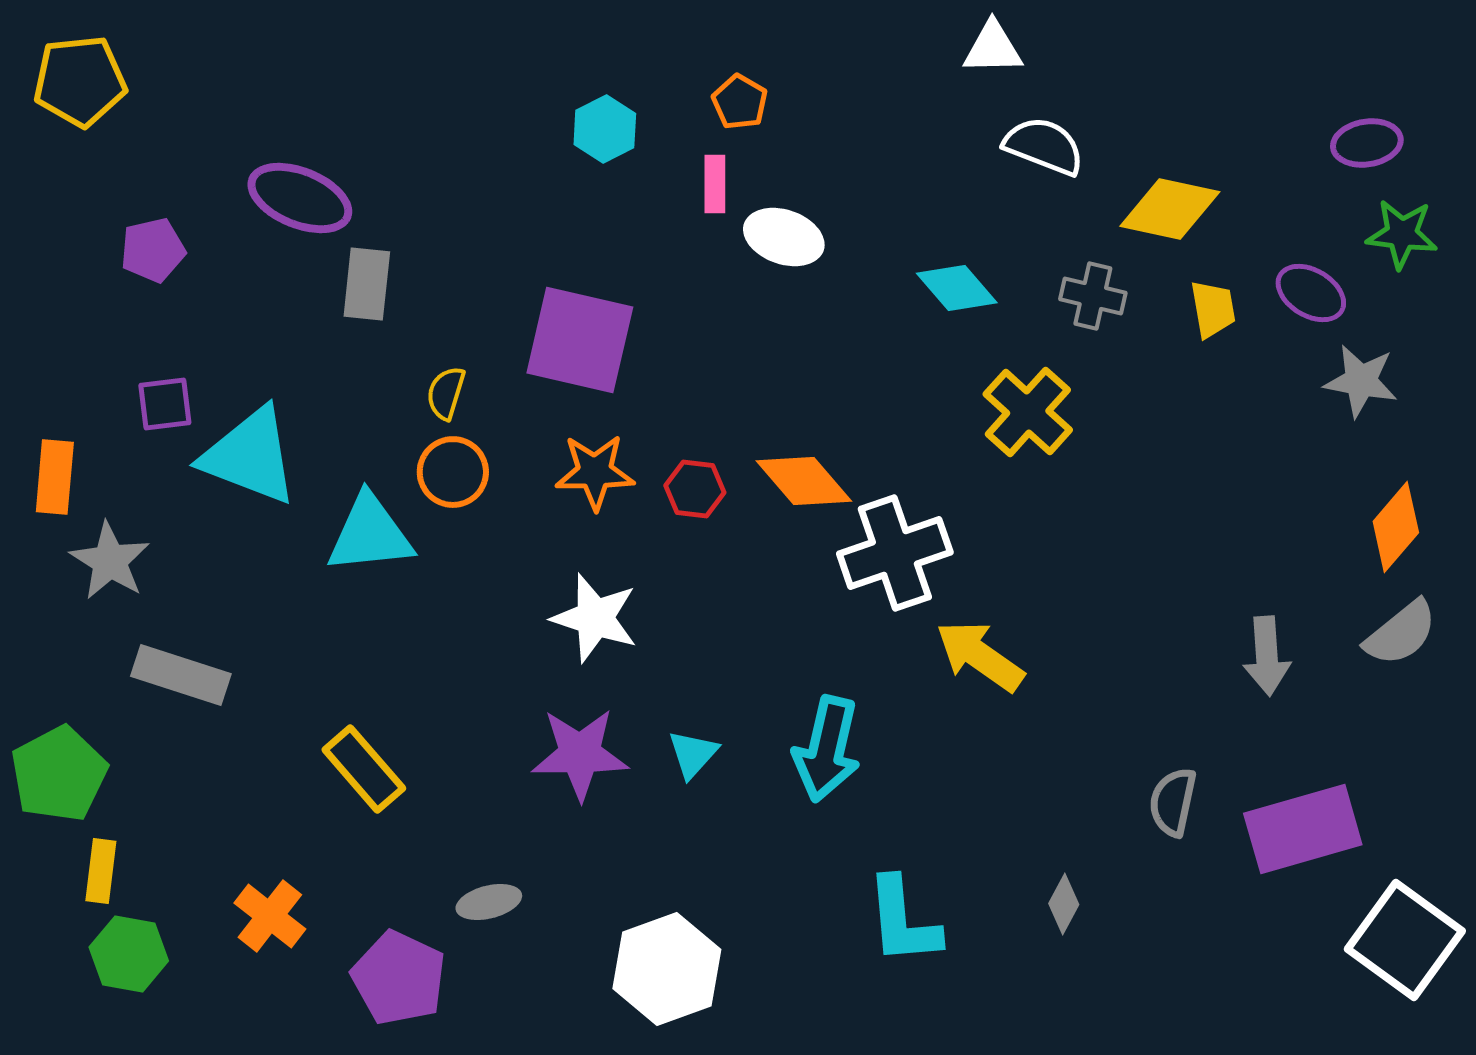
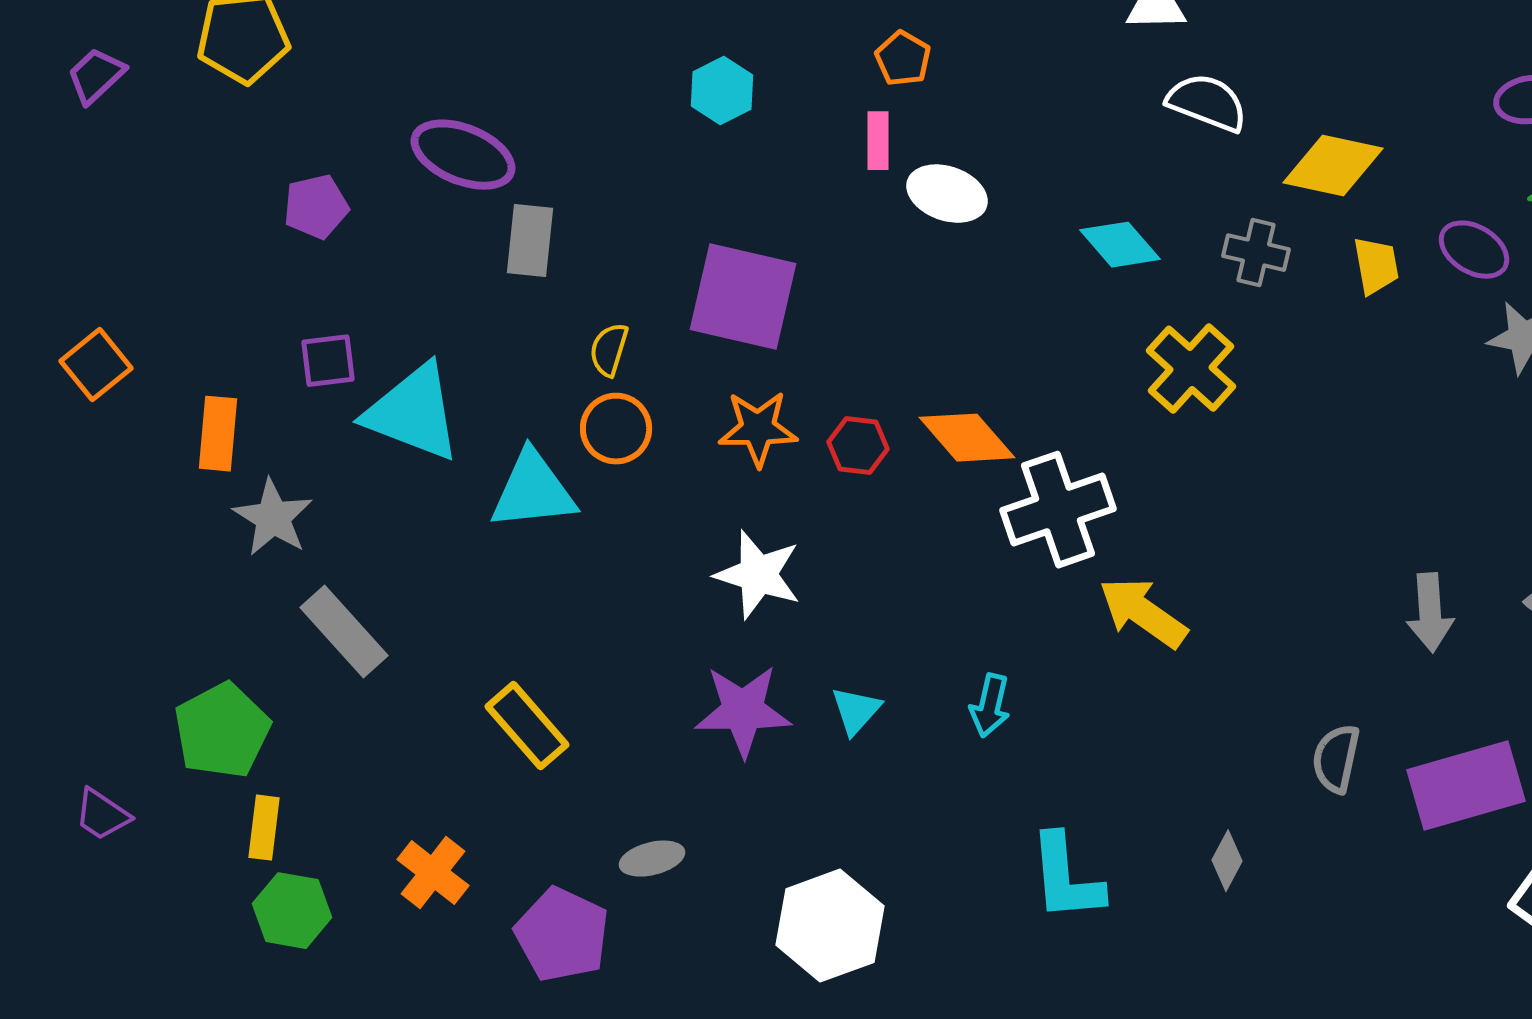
cyan hexagon: (605, 129) -> (722, 91), moved
gray rectangle: (181, 675) -> (344, 632), turned 30
cyan arrow: (827, 749) -> (990, 706), size x0.6

